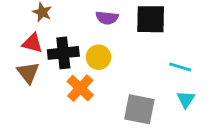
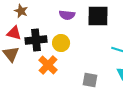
gray square: (139, 109) -> (90, 80), size x0.7

